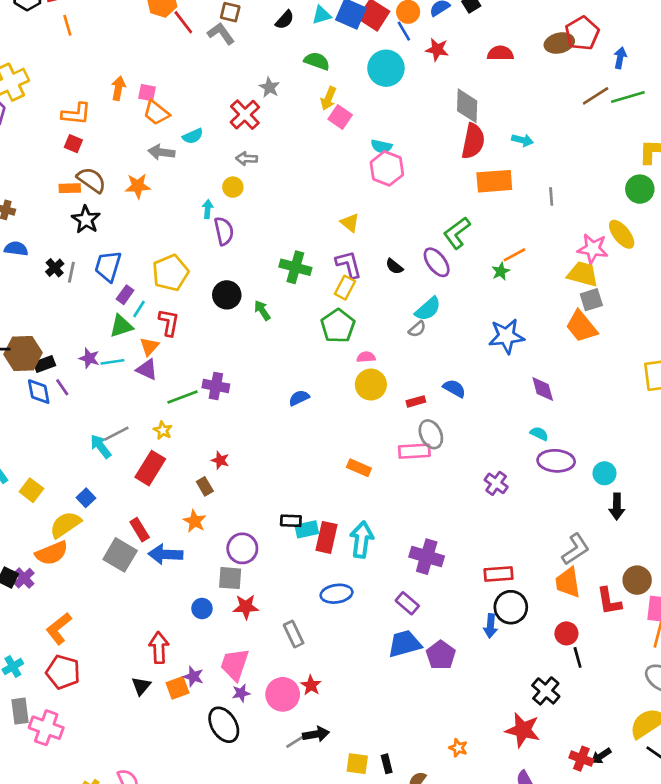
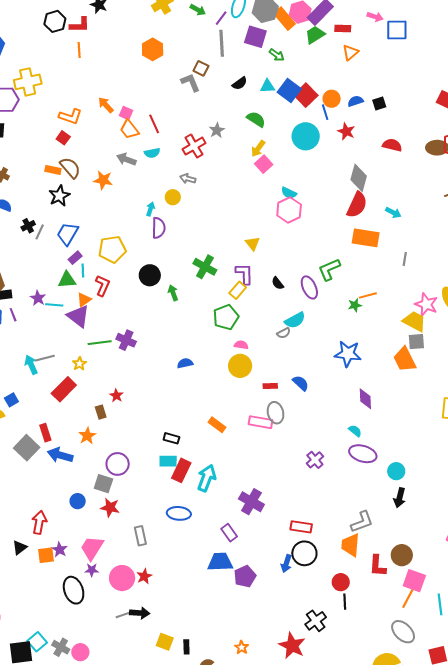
red line: (183, 22) -> (154, 124), moved
orange arrow: (118, 88) -> (106, 105), turned -66
cyan line: (139, 309) -> (83, 270), turned -48
purple triangle: (147, 369) -> (78, 316), size x1.4
black rectangle: (291, 521) -> (171, 438), moved

